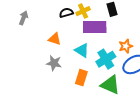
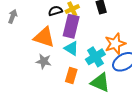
purple rectangle: (95, 27) -> (71, 26), moved, turned -75
orange triangle: (55, 39) -> (44, 37), size x1.6
orange star: (126, 46) -> (115, 44), size x1.5

